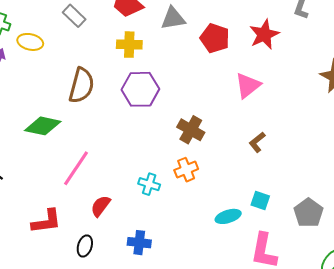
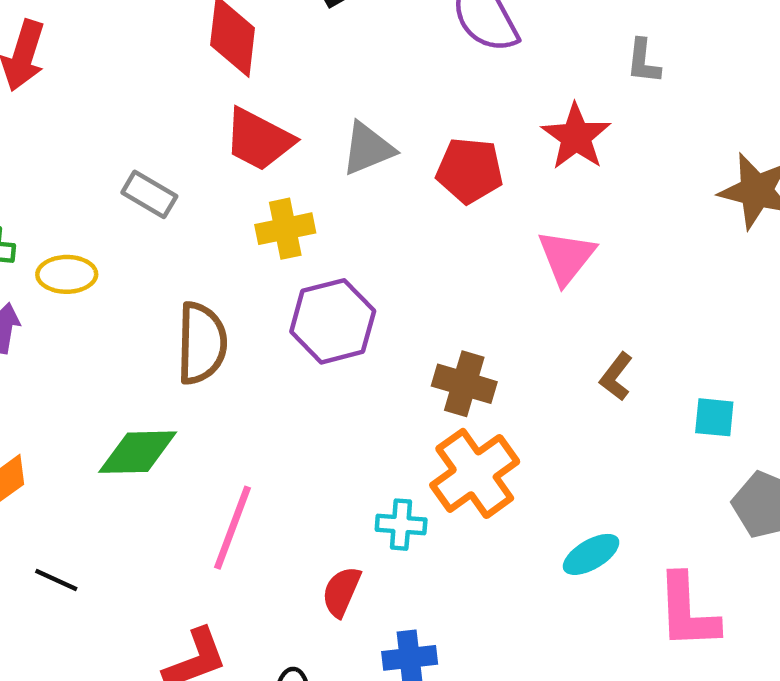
orange cross: (186, 170) -> (475, 473), size x1.6
cyan square: (260, 201) -> (714, 417), moved
red semicircle: (101, 206) -> (341, 592), moved

